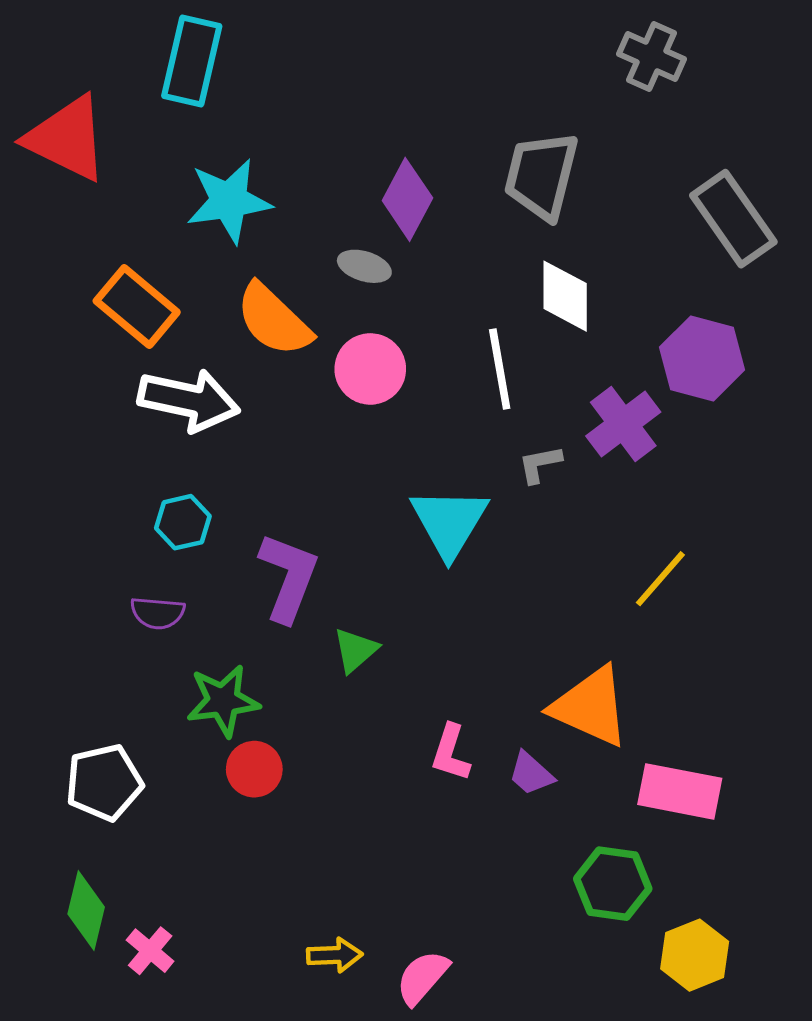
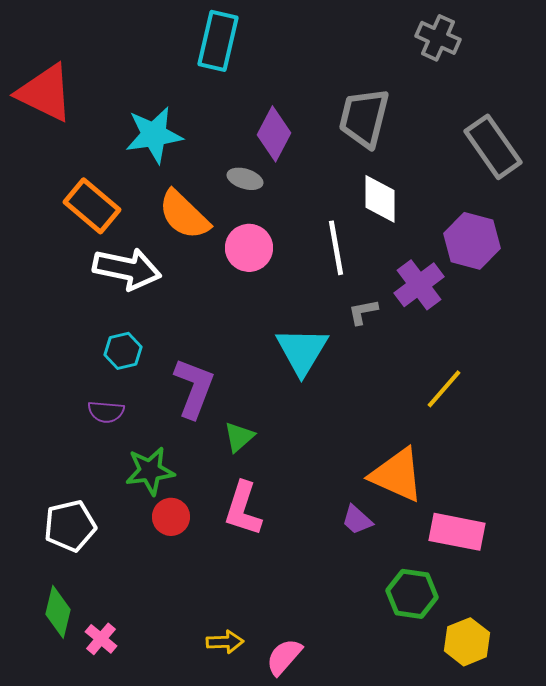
cyan rectangle: (192, 61) -> (218, 41), moved
pink L-shape: (451, 753) -> (243, 509), moved, size x1.4

